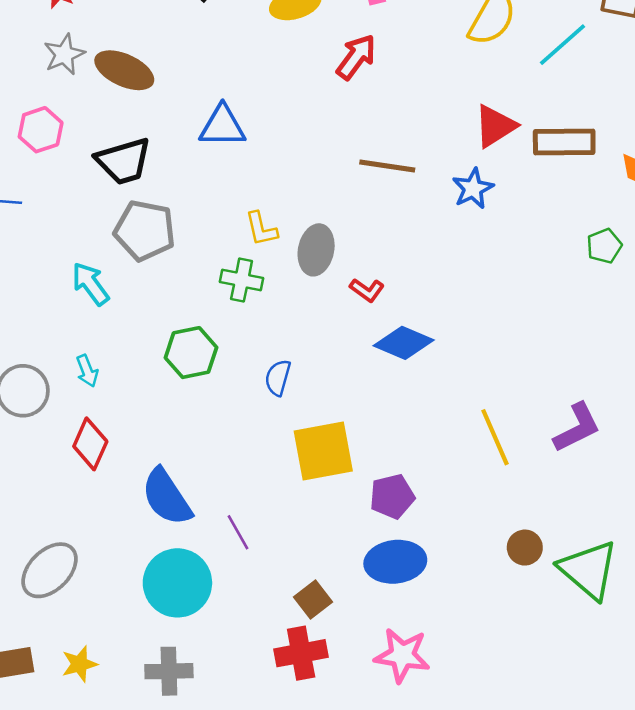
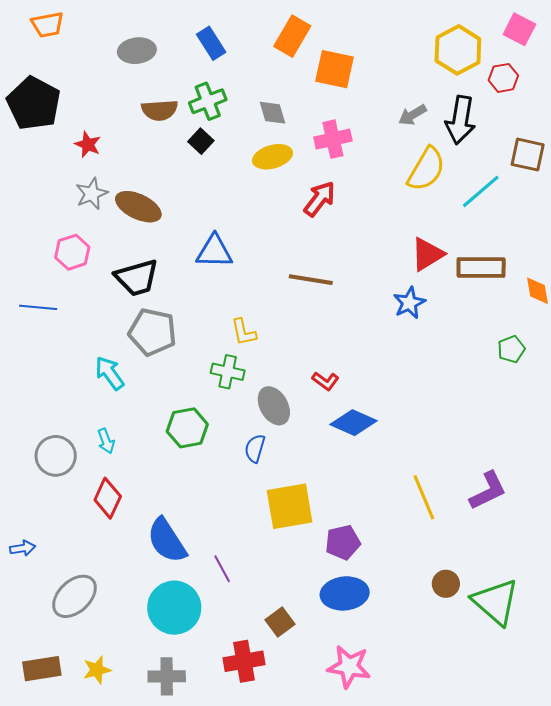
brown line: (387, 166) -> (311, 280), moved
gray ellipse: (316, 250) -> (274, 406), moved, turned -42
red cross: (301, 653) -> (244, 661), moved

